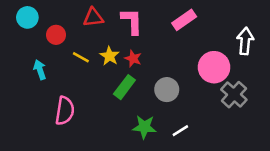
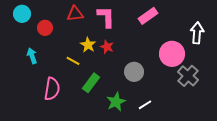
yellow line: (81, 57) -> (73, 61), moved
green rectangle: (124, 87) -> (91, 83), moved
green star: (144, 127) -> (116, 102), turned -30

